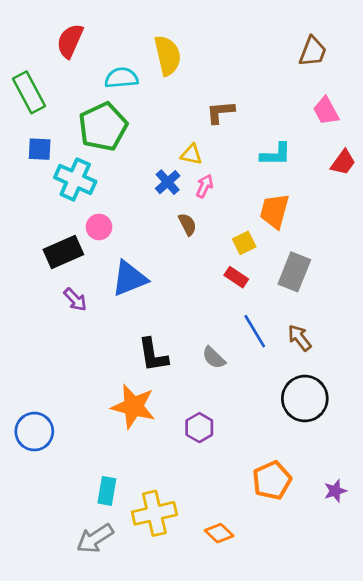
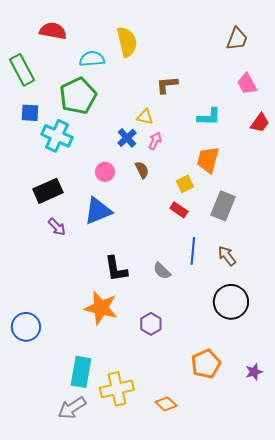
red semicircle: (70, 41) -> (53, 31), turned 76
pink circle: (99, 227) -> (105, 172), moved
blue line: (255, 331) -> (193, 251), turned 36
cyan rectangle: (107, 491) -> (81, 372), size x1.4

